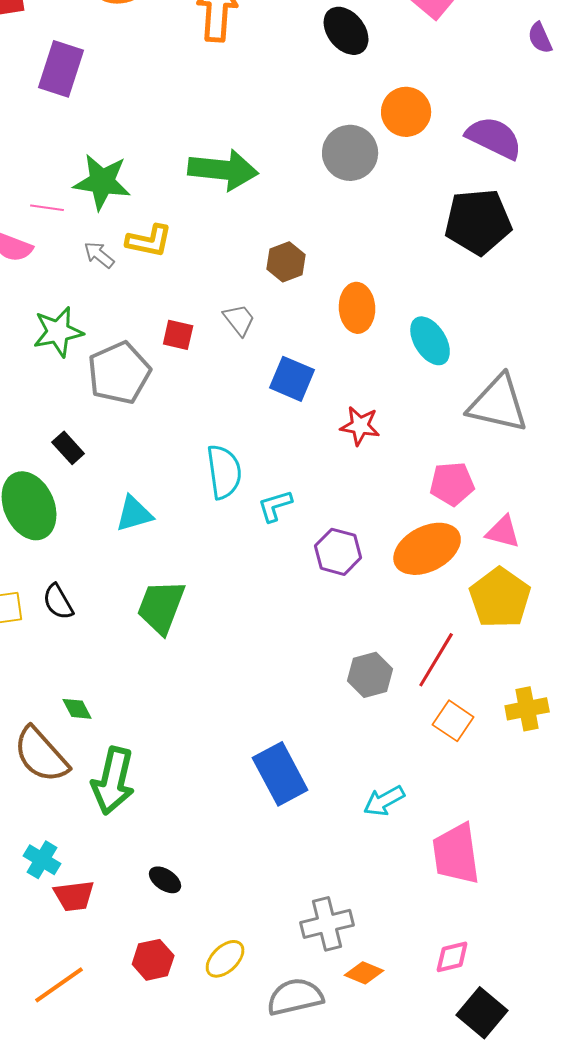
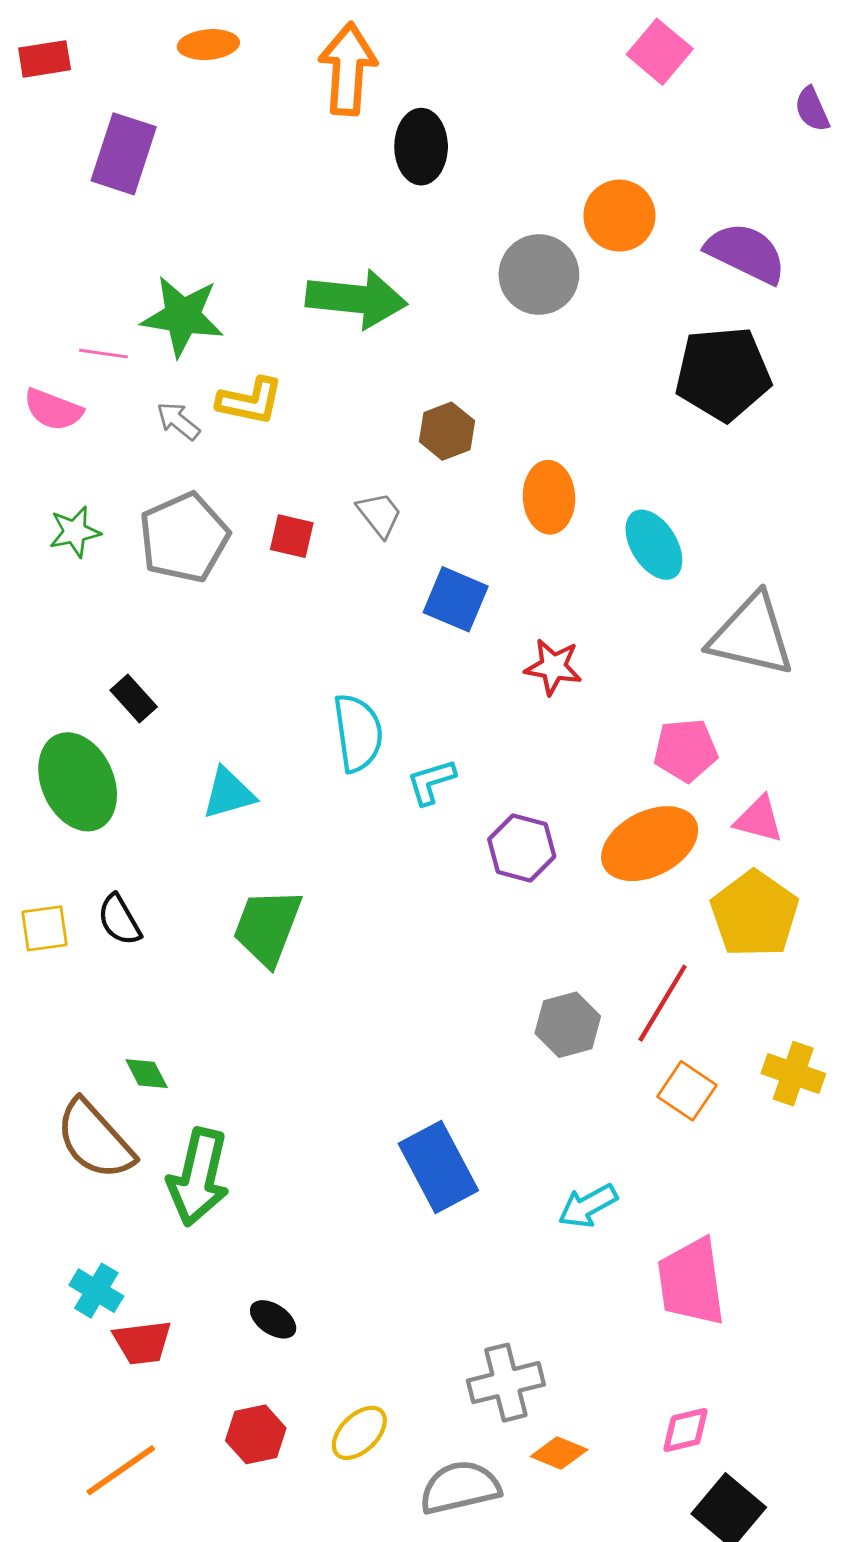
black ellipse: (346, 31) -> (421, 147), moved, turned 39
green star: (58, 332) -> (75, 532), moved, size x0.7
gray pentagon: (119, 373) -> (184, 538), moved
yellow cross: (527, 709) -> (793, 1074), turned 30

